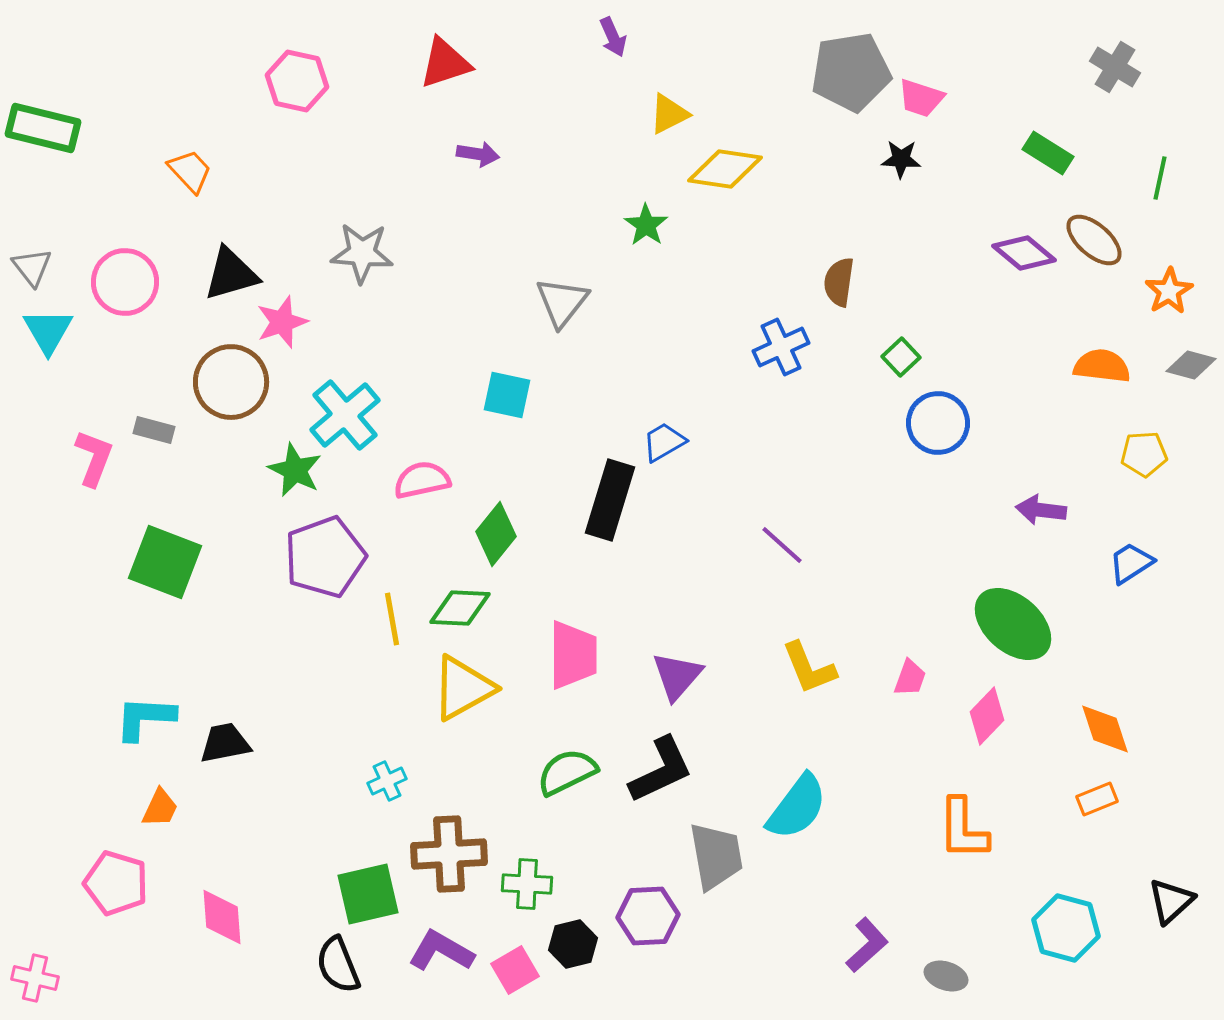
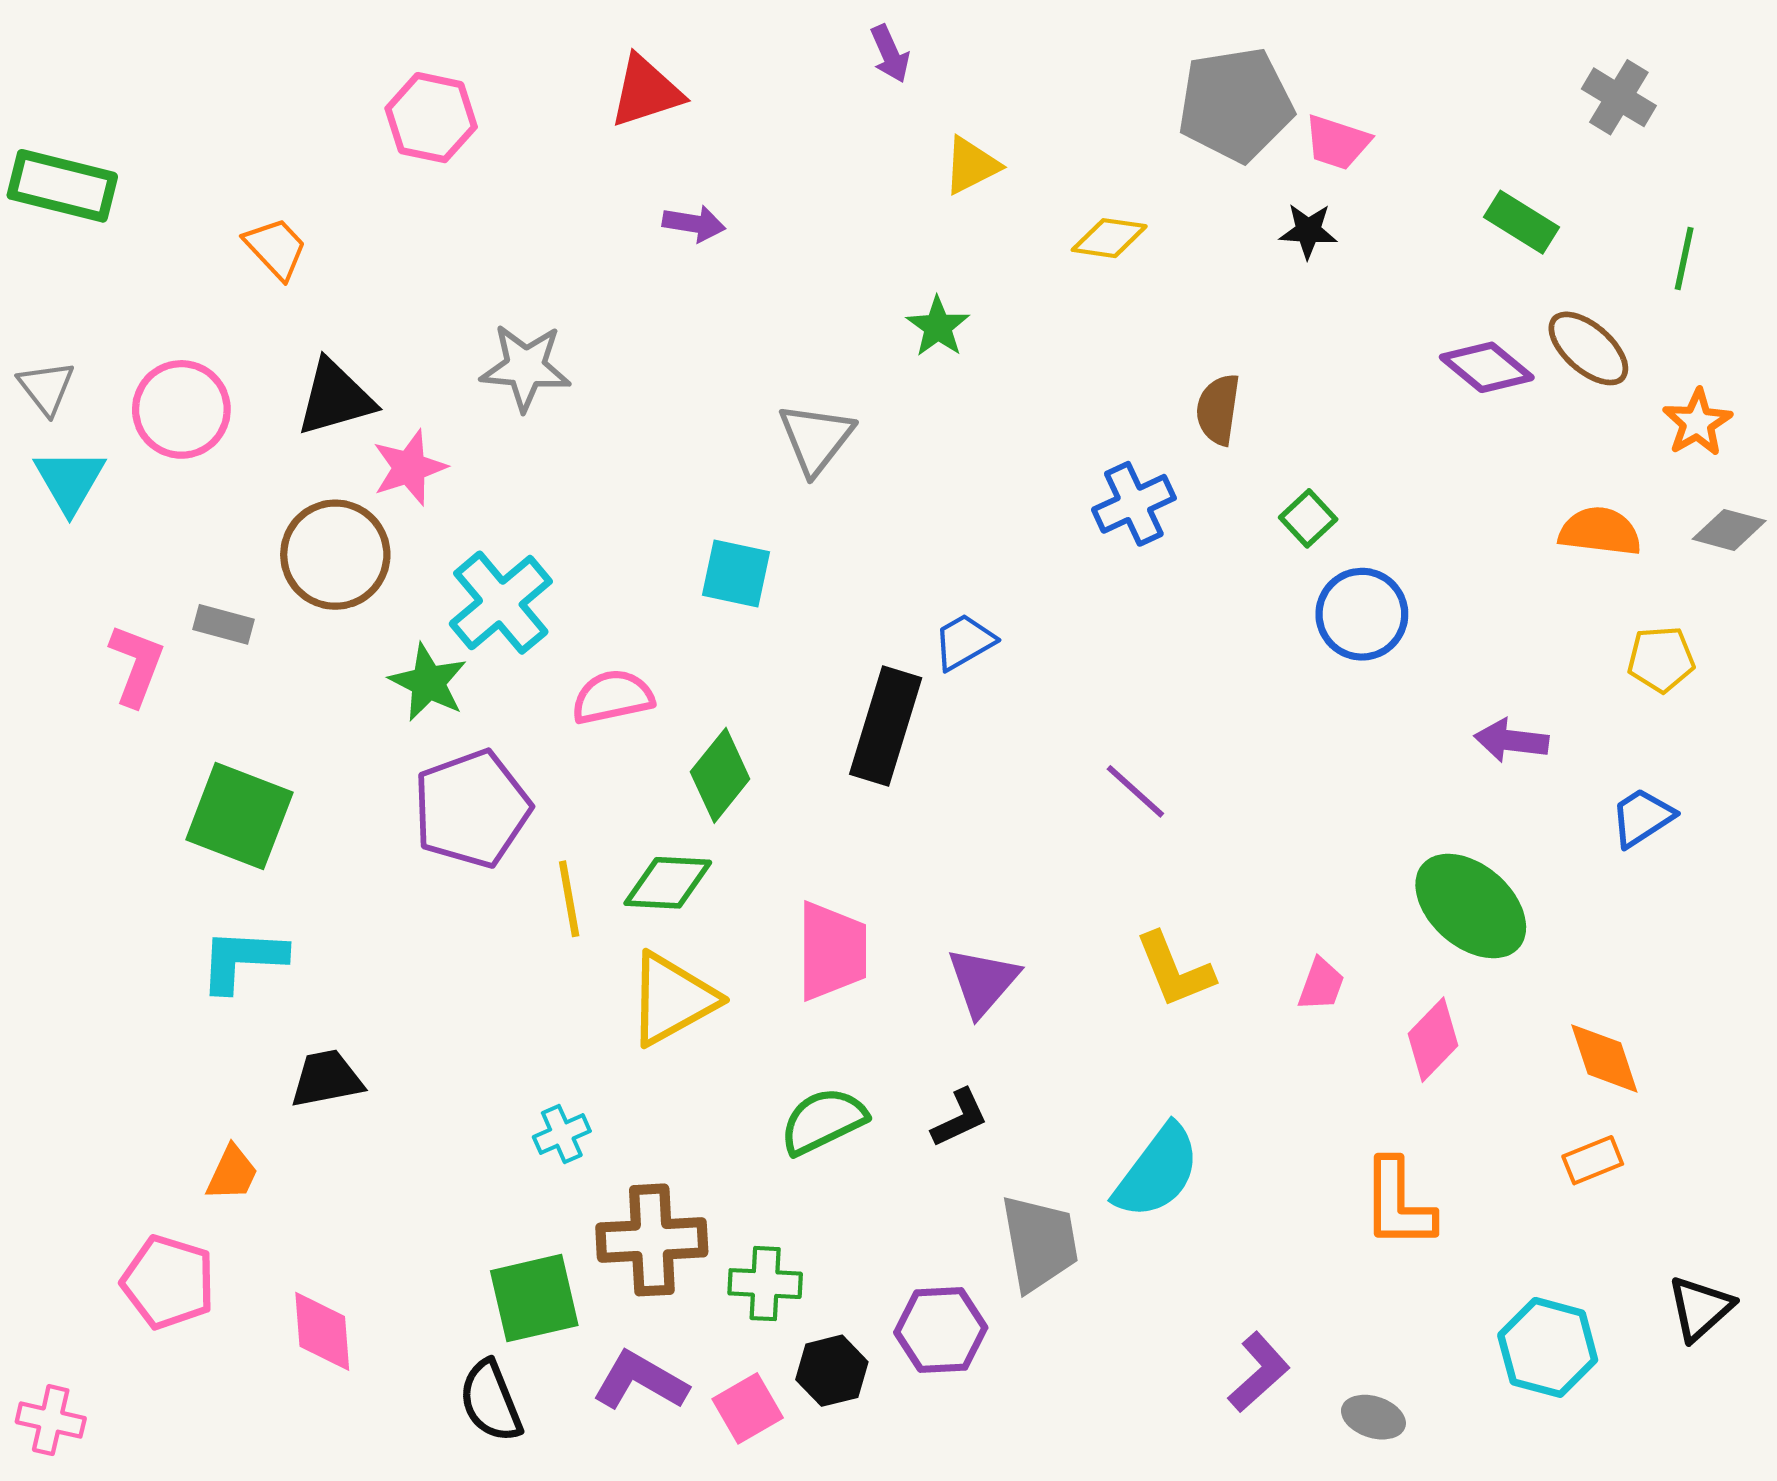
yellow diamond: (725, 169) -> (1109, 238), moved, size x0.7
cyan L-shape: (145, 718) -> (242, 960), moved
black L-shape: (661, 770) -> (960, 1118), size x0.6

